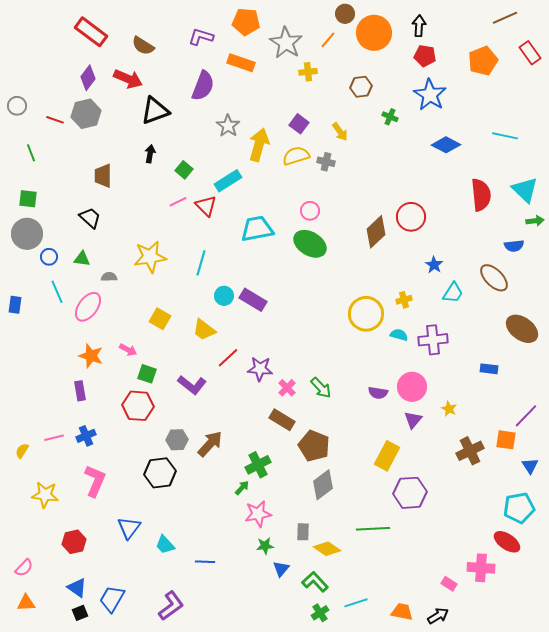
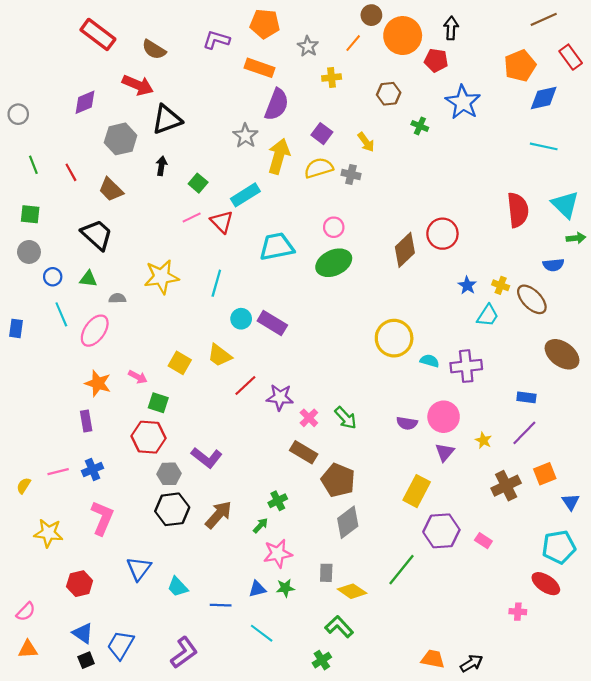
gray star: (286, 43) -> (308, 46), size x0.6
red pentagon: (425, 56) -> (436, 60), moved
purple diamond: (88, 78) -> (85, 102), moved, turned 30
purple semicircle: (203, 86) -> (277, 104), moved
gray hexagon: (86, 114) -> (121, 139), moved
red line: (55, 120) -> (71, 172), moved, turned 42
blue diamond: (446, 145) -> (544, 98), moved, turned -40
brown trapezoid: (103, 176) -> (111, 190), turned -45
black trapezoid: (90, 218) -> (97, 235), size x1.4
gray circle: (27, 234) -> (29, 252), size x0.7
green ellipse: (310, 244) -> (334, 263), turned -56
yellow cross: (404, 300) -> (501, 285), moved, turned 35
yellow square: (160, 319) -> (180, 363), moved
purple L-shape: (192, 385) -> (207, 458), moved
purple line: (526, 416) -> (524, 433), moved
gray hexagon: (177, 440) -> (169, 474), moved
orange square: (506, 440) -> (545, 474), turned -30
brown arrow: (210, 444) -> (219, 515), moved
green cross: (258, 465) -> (278, 501), size x0.7
green line: (373, 529) -> (402, 570), turned -48
pink cross: (481, 568) -> (518, 612), size x0.6
blue triangle: (281, 569) -> (257, 589), moved, turned 36
pink rectangle: (449, 584) -> (483, 541), moved
cyan line: (356, 603) -> (262, 633), moved, turned 55
green cross: (320, 613) -> (322, 660), moved

